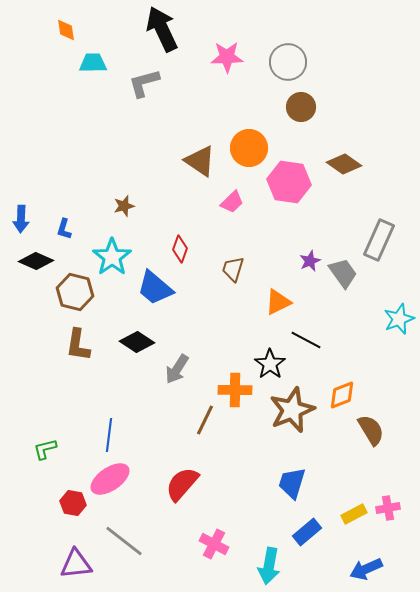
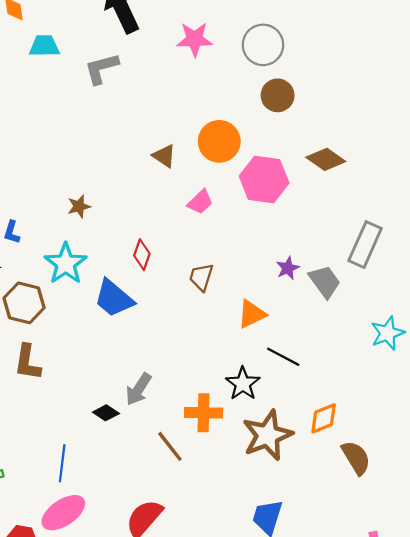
brown triangle: (200, 161) -> (164, 156), size x0.7
black diamond: (137, 342) -> (106, 413), moved, size x0.7
brown line: (205, 420) -> (170, 446), turned -64

